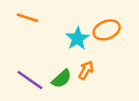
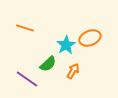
green semicircle: (62, 79) -> (48, 64), moved

